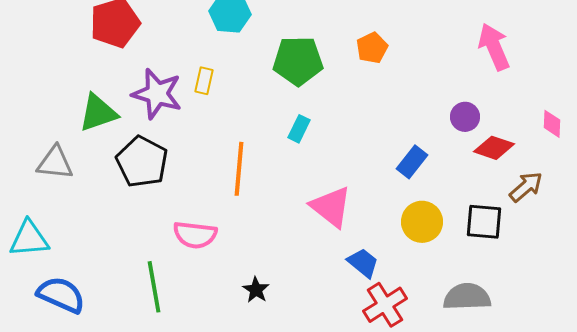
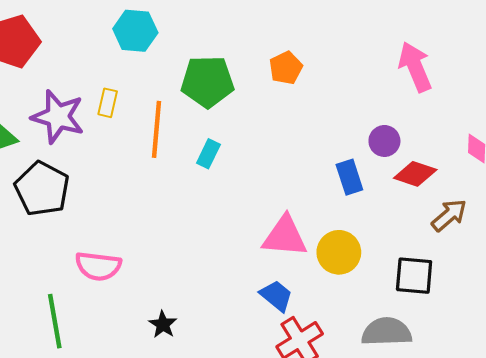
blue rectangle: (412, 162) -> (349, 177), moved, turned -56
orange line: (239, 169) -> (156, 129), moved
pink triangle: (331, 207) -> (285, 236), moved, turned -33
black square: (484, 222) -> (414, 276), moved

